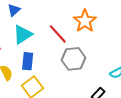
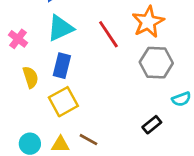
gray hexagon: (74, 59) -> (156, 63), moved

